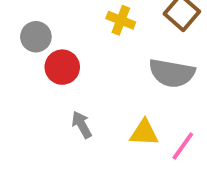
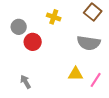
yellow cross: (121, 20) -> (54, 17), moved
gray arrow: (82, 125) -> (26, 82), moved

